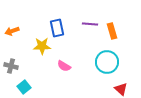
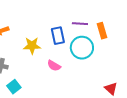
blue rectangle: (57, 28) -> (58, 36), moved
cyan circle: (107, 62) -> (82, 48), moved

